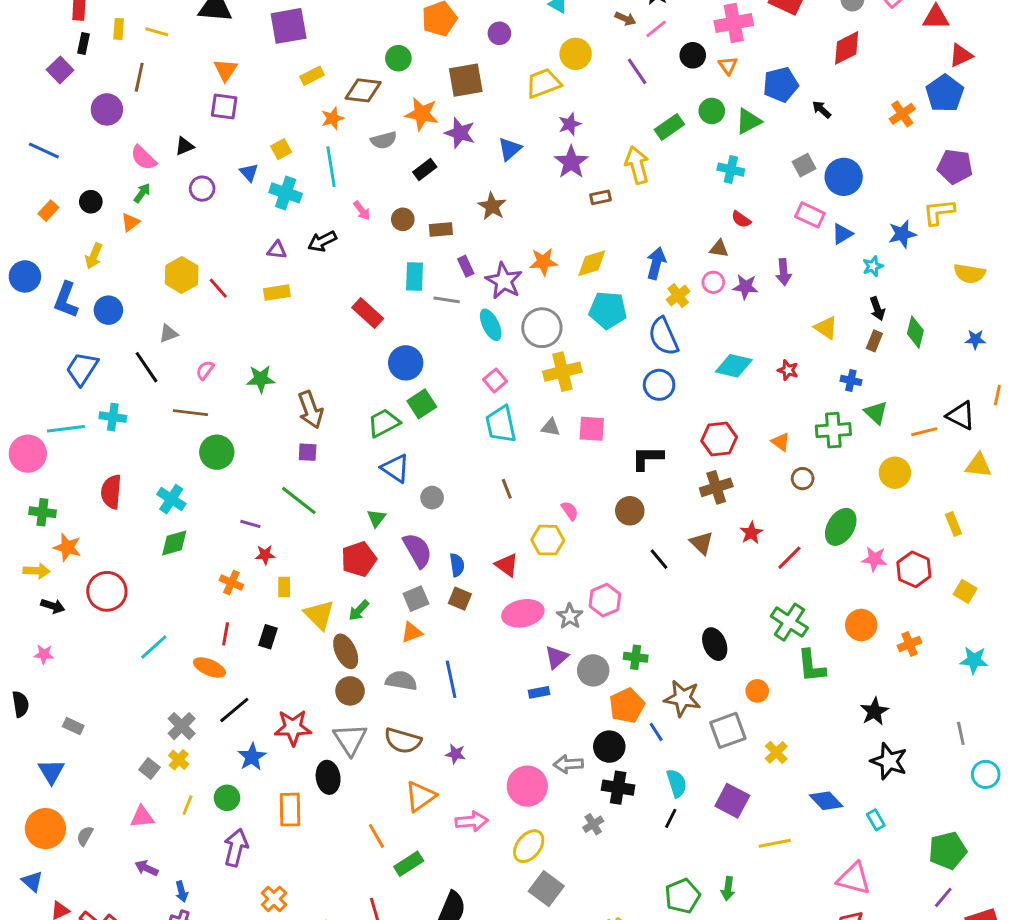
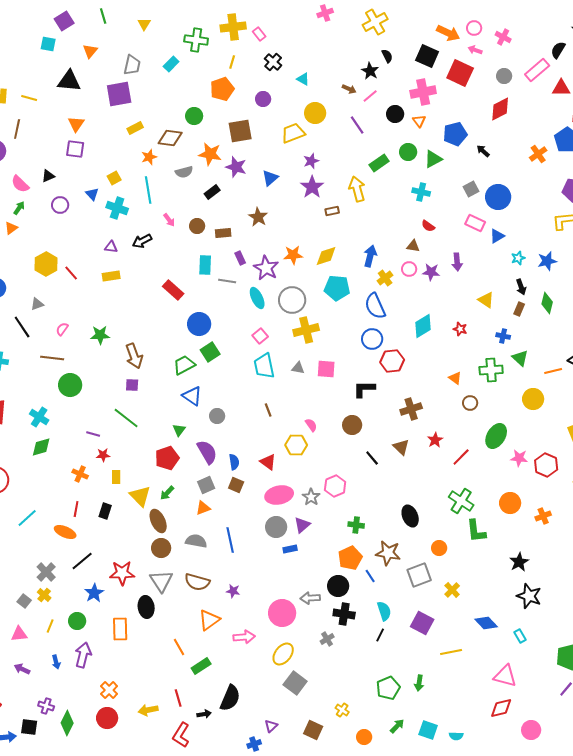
blue star: (902, 234) -> (547, 261), moved
cyan diamond: (734, 366) -> (423, 326), turned -45
red hexagon: (719, 439) -> (392, 361), moved
gray circle: (593, 670) -> (276, 527), moved
blue arrow: (182, 892) -> (56, 662), moved

